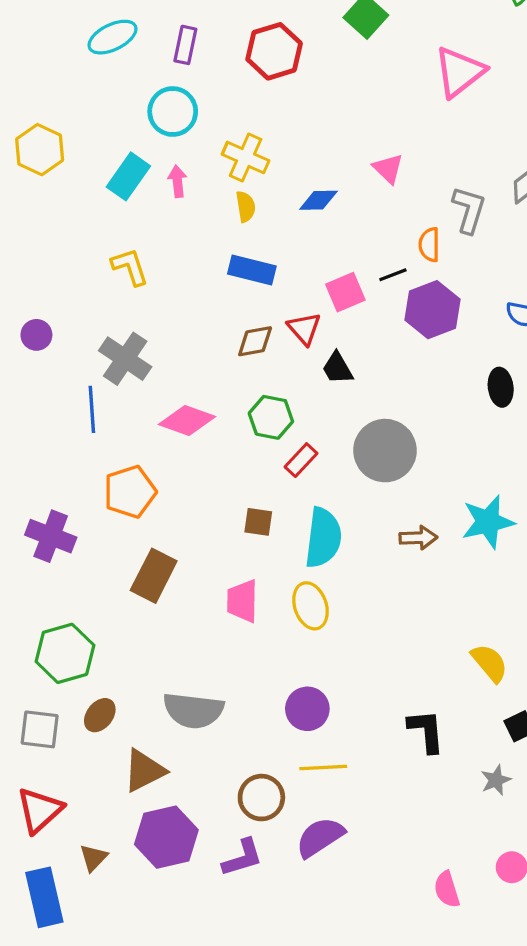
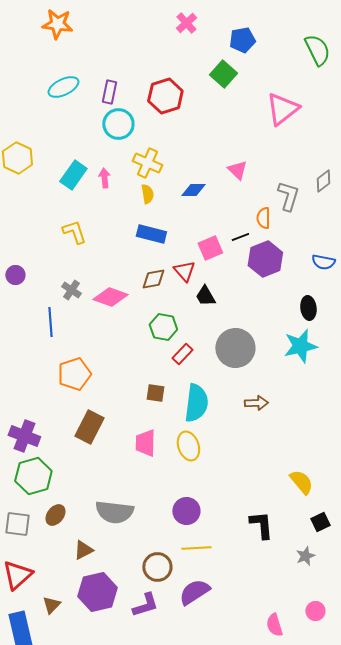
cyan circle: (173, 112) -> (118, 124), moved
gray cross: (125, 359) -> (71, 290), size x0.6
pink diamond: (187, 420) -> (110, 297), moved
cyan star: (488, 522) -> (300, 346), moved
purple cross: (51, 536) -> (24, 436), moved
brown triangle: (144, 771) -> (83, 550), size x0.7

